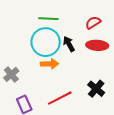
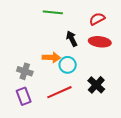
cyan circle: (46, 42) -> (68, 65), moved, size x0.6
gray cross: (11, 74) -> (25, 71), moved, turned -35

